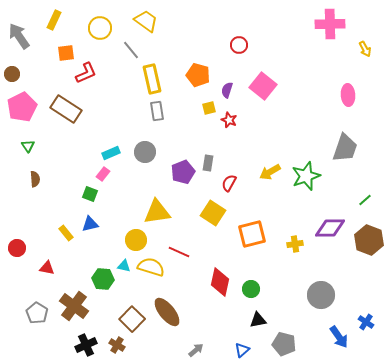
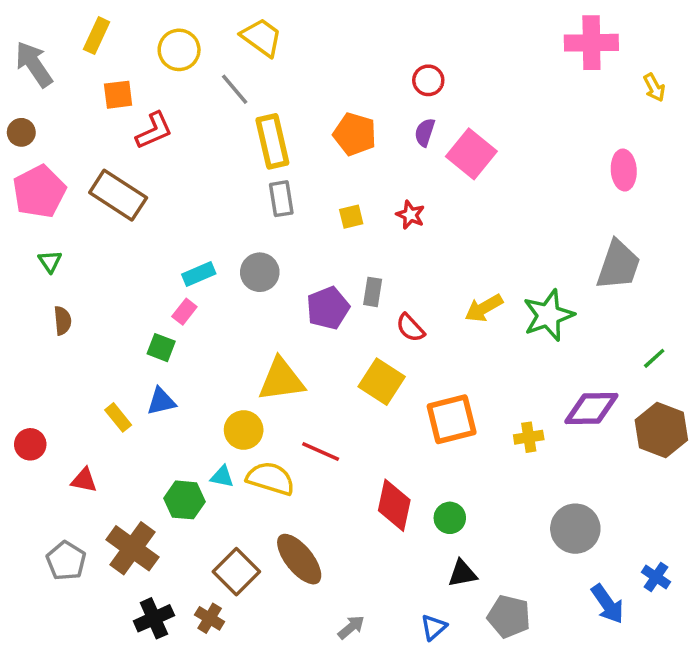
purple semicircle: (227, 90) -> (425, 132), moved
yellow square: (209, 108) -> (351, 217), moved
red semicircle: (229, 183) -> (410, 328), turned -72

